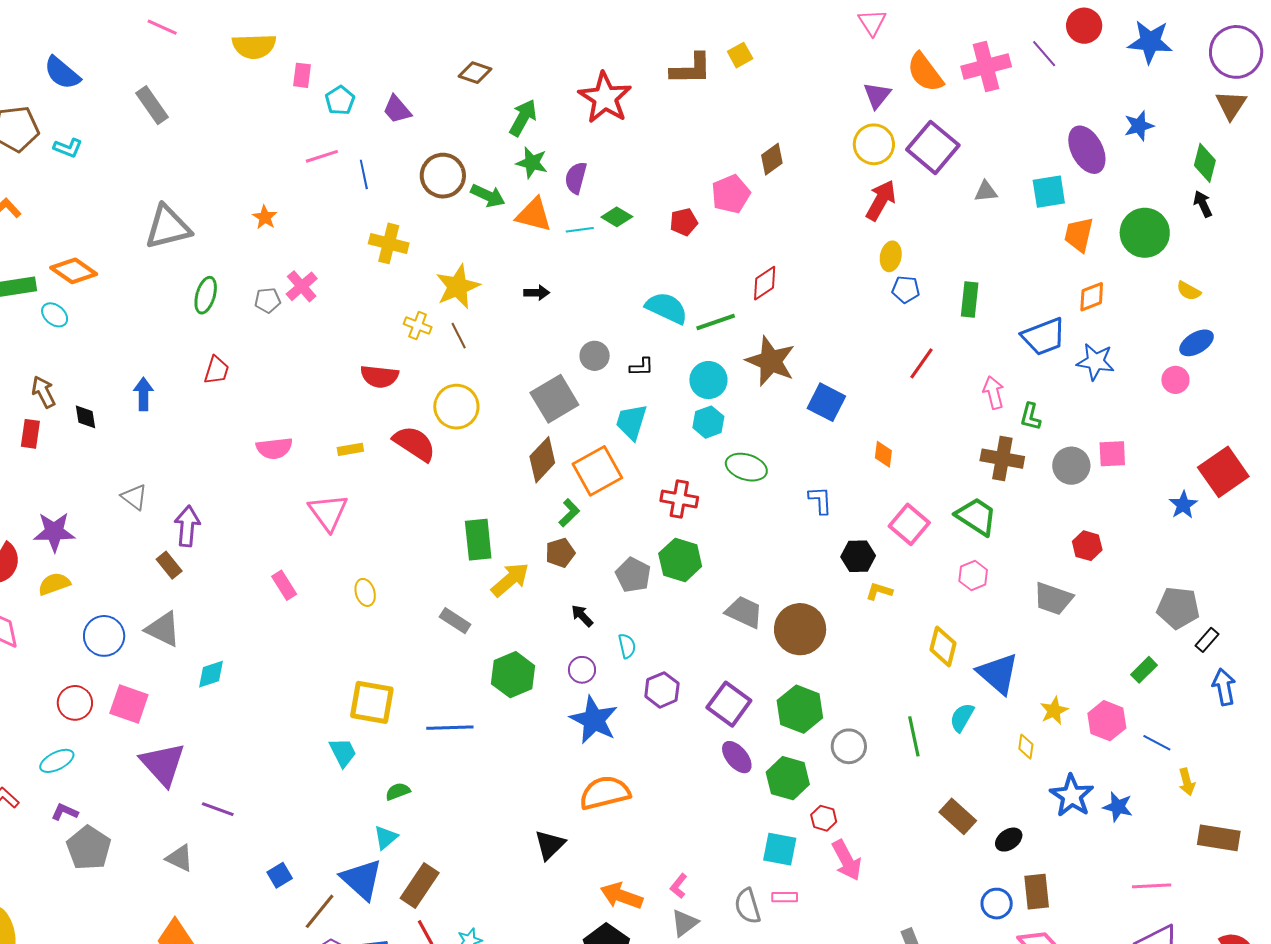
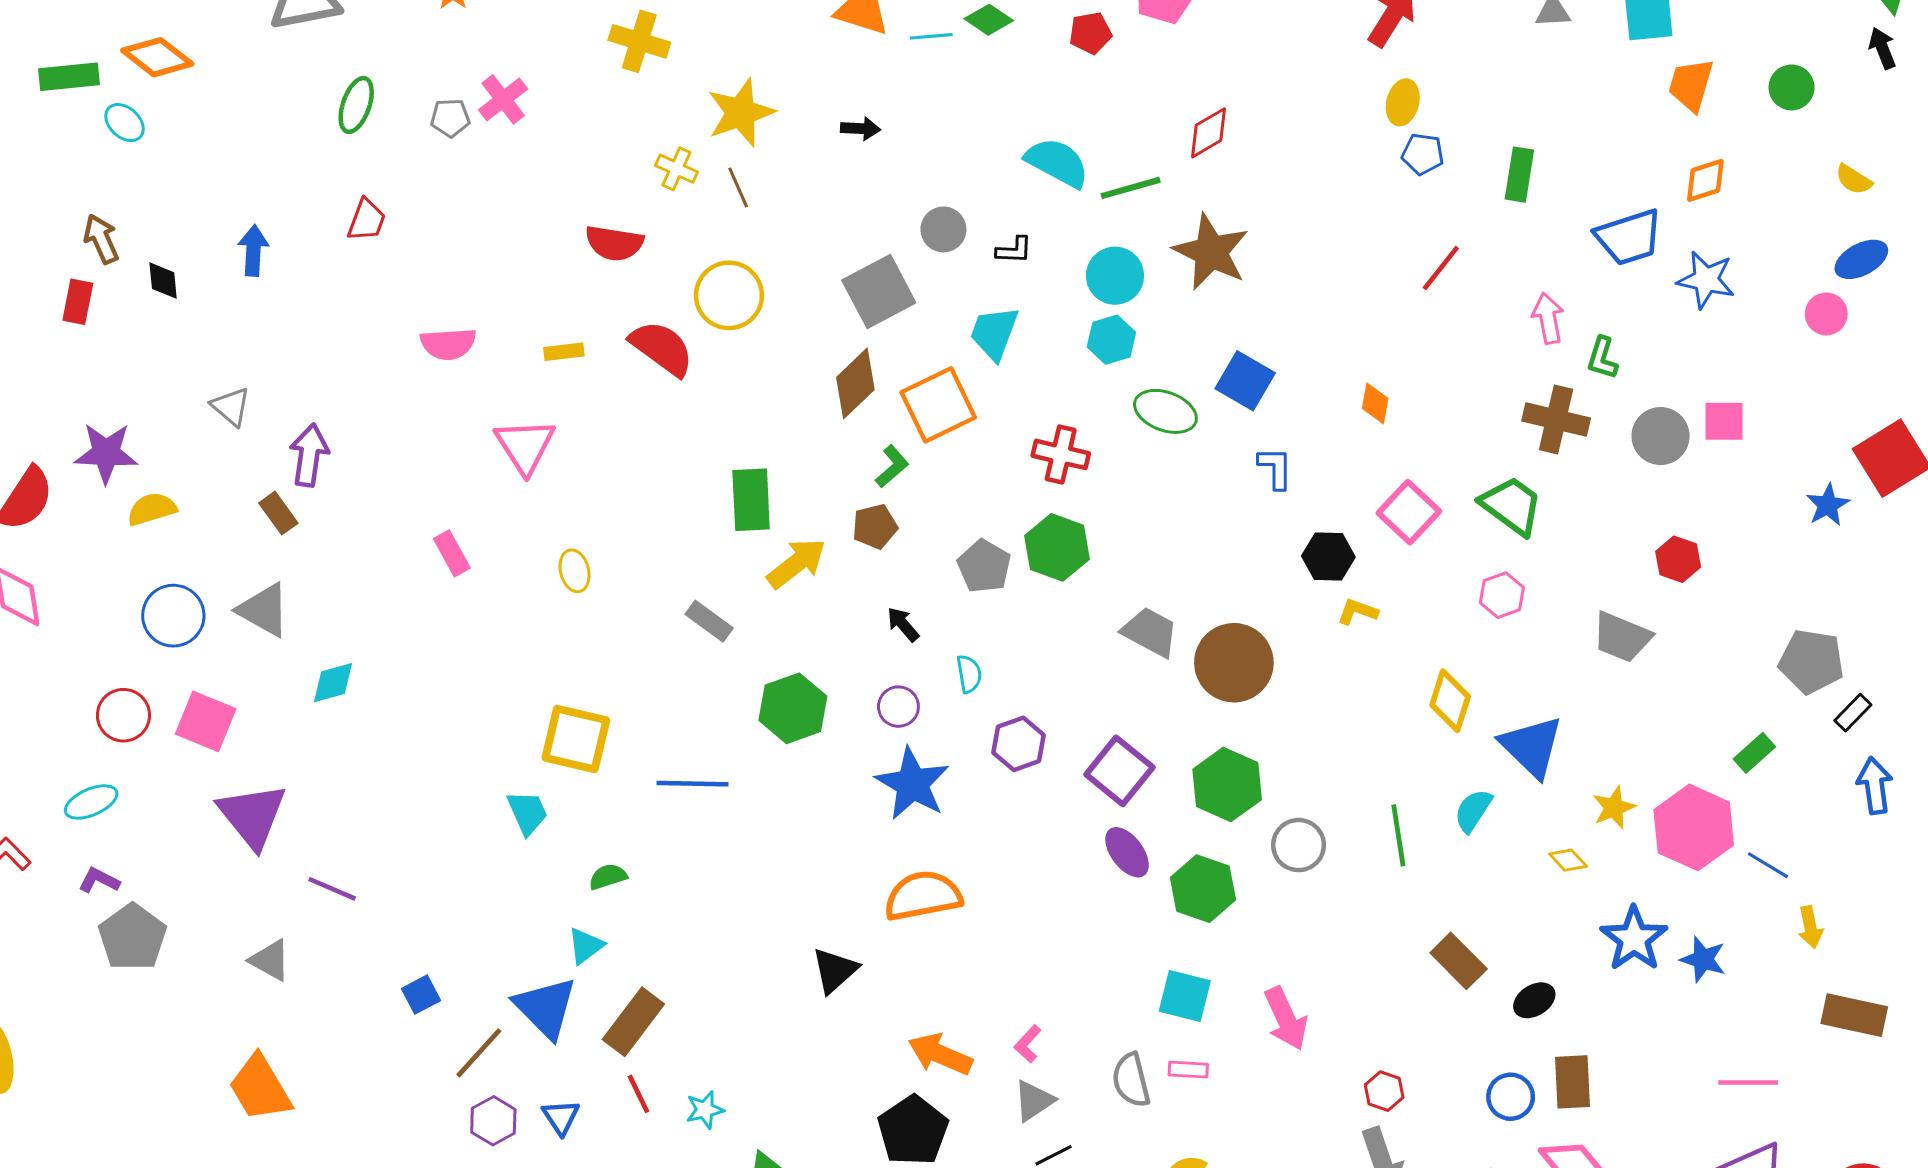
green circle: (1145, 233) -> (1792, 87), size x0.6
blue square: (826, 402) -> (1245, 381), moved
yellow semicircle: (54, 584) -> (152, 509), moved
pink hexagon: (1107, 721) -> (1694, 827), size x1.4
yellow diamond: (1026, 747) -> (1568, 860), turned -55
red hexagon: (824, 818) -> (1384, 1091), moved

